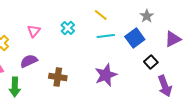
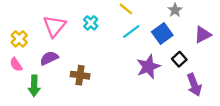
pink triangle: (34, 31) -> (54, 26), size x1.6
cyan line: (106, 36) -> (131, 31), turned -30
purple star: (106, 75) -> (148, 67), moved

